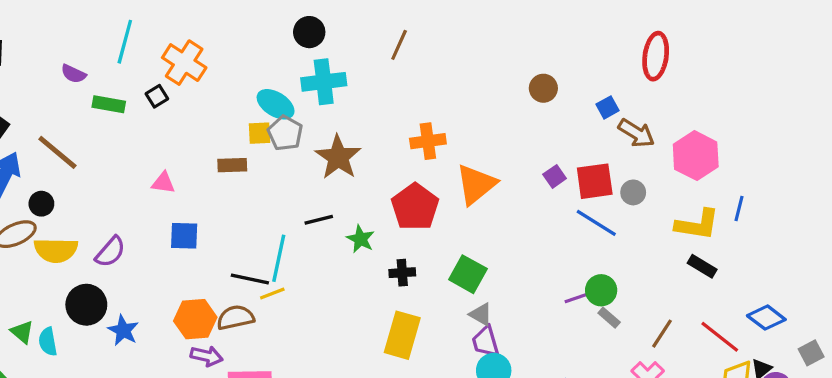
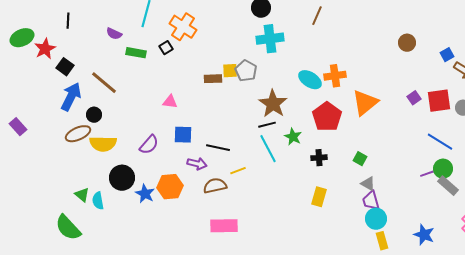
cyan ellipse: (276, 104) -> (310, 80), moved
brown star: (338, 157) -> (273, 104), moved
brown rectangle: (232, 165) -> (213, 79), moved
blue line: (596, 223) -> (440, 142), moved
purple semicircle: (110, 252) -> (149, 145), moved
cyan line: (279, 258) -> (268, 149), moved, turned -40
green square: (468, 274) -> (360, 159), size x0.6
black line: (250, 279) -> (218, 148), moved
gray rectangle: (609, 318) -> (448, 186), size x1.5
orange hexagon: (195, 319) -> (170, 187), moved
yellow rectangle: (402, 335) -> (319, 197), size x0.7
purple arrow: (207, 356) -> (197, 164), moved

